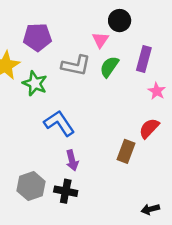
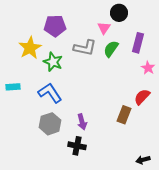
blue L-shape: (59, 123) -> (50, 93), moved
gray hexagon: (31, 186) -> (50, 124), moved

